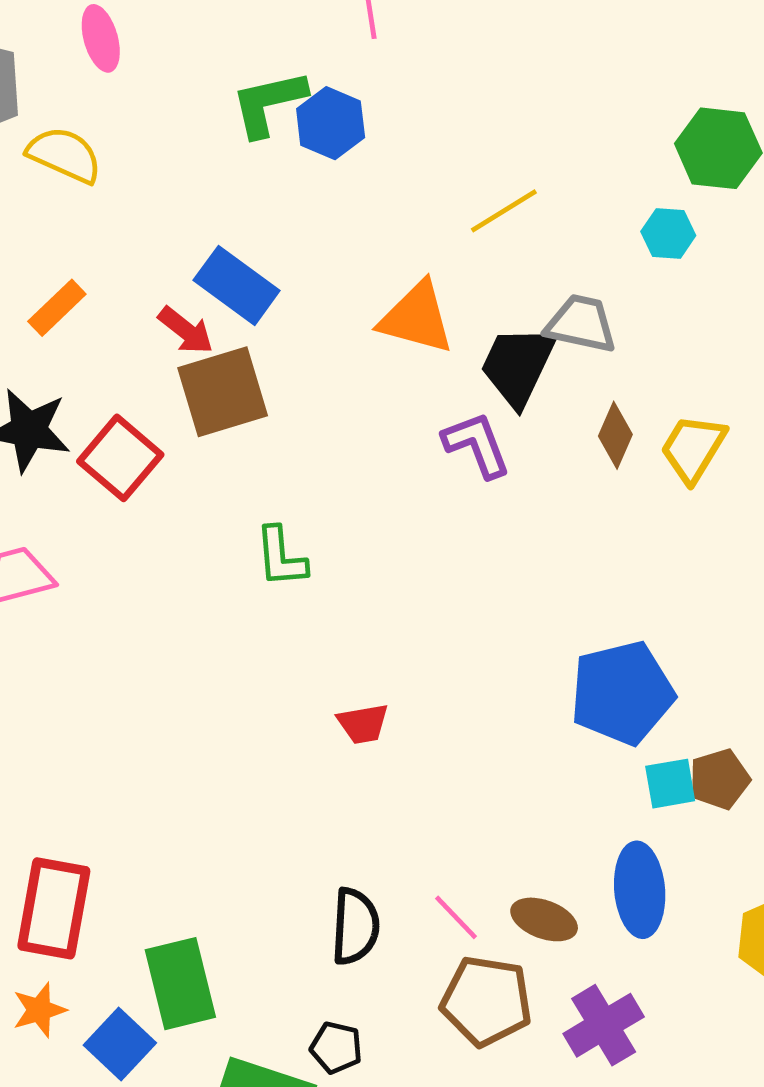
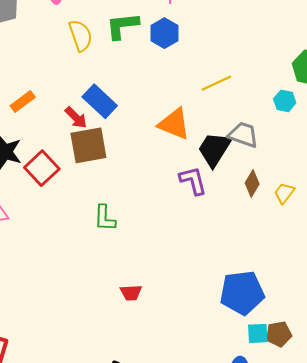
blue hexagon: (331, 123) -> (164, 33), moved
yellow semicircle: (64, 155) -> (81, 35), moved, turned 40
yellow trapezoid: (693, 448) -> (284, 193), size x0.7

